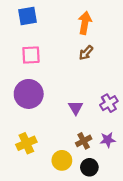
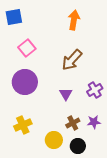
blue square: (28, 16) -> (14, 17), moved
brown arrow: (86, 53) -> (72, 60), moved, size x1.6
pink square: (31, 55) -> (27, 48), turned -36

